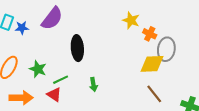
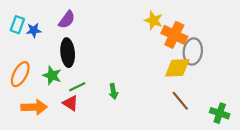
purple semicircle: (52, 18) -> (67, 20), size x0.7
orange cross: (150, 34) -> (174, 35), size x1.6
black ellipse: (77, 48) -> (68, 53), moved

